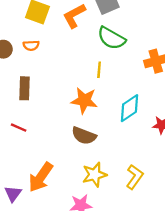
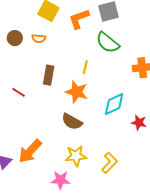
yellow line: (99, 70) -> (85, 67), moved
brown rectangle: (24, 88) -> (49, 75), moved
red line: (19, 128) -> (19, 92), moved

